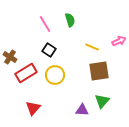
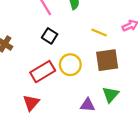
red rectangle: (26, 73) -> (43, 72), moved
yellow circle: (55, 75) -> (70, 65), moved

